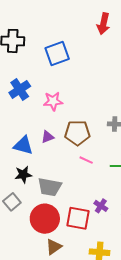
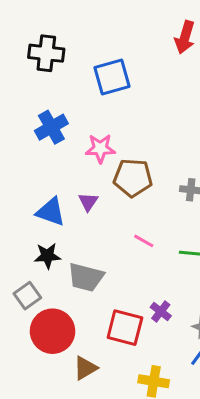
brown pentagon: (77, 133) -> (133, 178), moved
purple triangle: (48, 137) -> (88, 202), turned -40
red circle: (45, 219) -> (53, 331), moved

